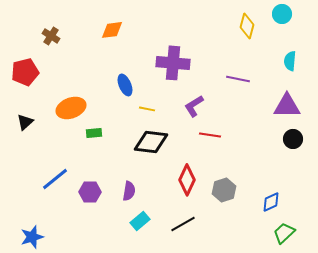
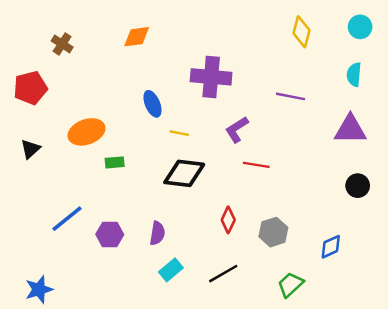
cyan circle: (282, 14) -> (360, 27), moved
black circle: (293, 139) -> (358, 186), moved
red diamond: (187, 180) -> (228, 220), size x0.7
green trapezoid: (284, 233) -> (290, 285), moved

